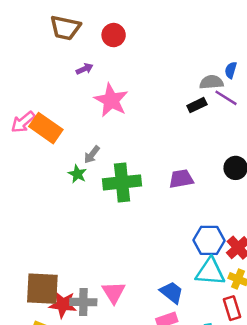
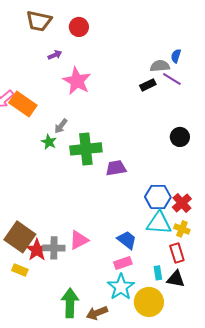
purple trapezoid: (181, 179) -> (116, 168), moved
brown square: (42, 289) -> (20, 237), turned 32
pink triangle: (114, 292) -> (79, 240), turned 35
red star: (63, 304) -> (37, 250), turned 30

